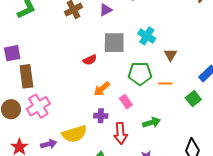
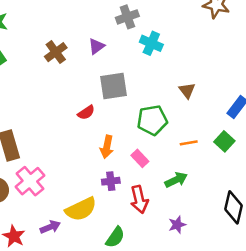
cyan cross: (147, 36) -> (151, 43), moved
orange line: (165, 83) -> (189, 143), moved
orange arrow: (102, 89) -> (107, 147), turned -30

